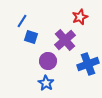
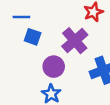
blue line: (22, 21) -> (21, 17), turned 56

